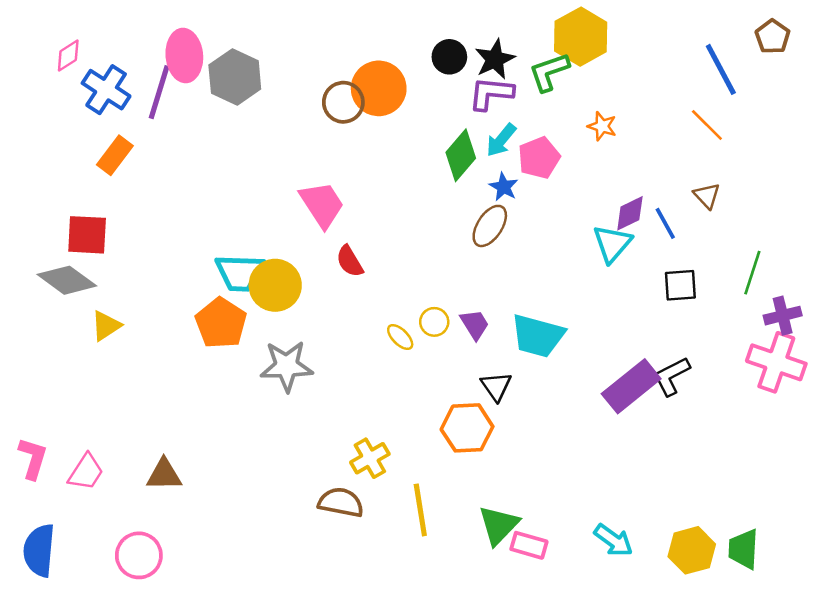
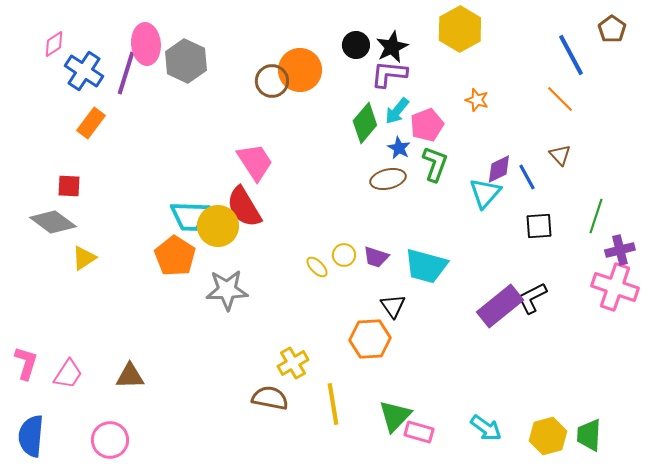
green L-shape: (549, 72) -> (435, 164), moved, turned 129
brown ellipse: (490, 226) -> (388, 179), turned 44
red square: (87, 235) -> (69, 186), size x0.7
red semicircle: (350, 261) -> (244, 207), moved, size x1.6
purple trapezoid: (475, 324) -> (376, 257), turned 140

